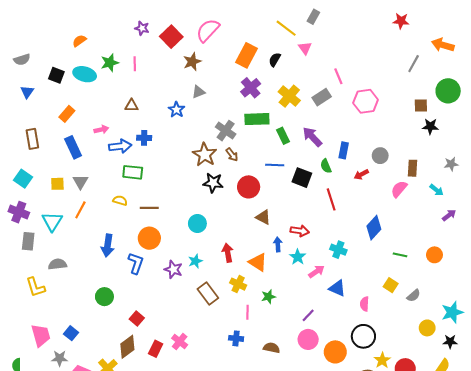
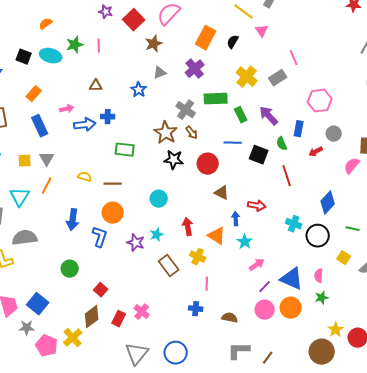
purple cross: (251, 88) -> (195, 69), moved
pink hexagon: (366, 101) -> (320, 101), moved
green rectangle: (133, 172) -> (125, 150), moved
cyan star: (298, 257) -> (245, 242), moved
gray semicircle: (57, 264) -> (25, 238), size x1.4
pink arrow: (316, 272) -> (257, 265), moved
blue triangle: (337, 288) -> (292, 279), moved, size x1.4
green star: (268, 297) -> (322, 298), moved
blue square: (71, 333) -> (38, 304), size x1.5
black circle: (363, 336) -> (318, 236), moved
orange circle: (335, 352) -> (291, 308), moved

